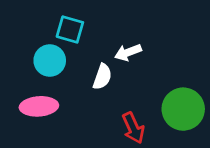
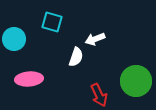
cyan circle: (50, 61) -> (14, 39), moved

